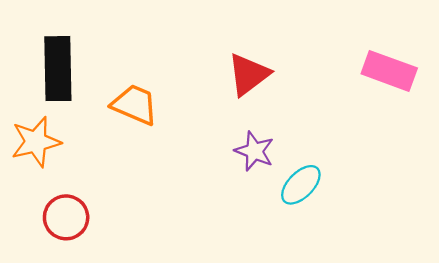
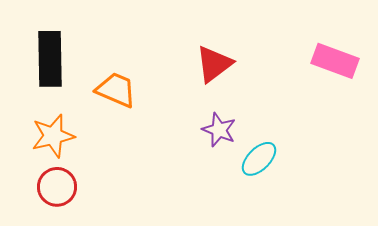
orange star: (36, 142) -> (53, 136), moved

